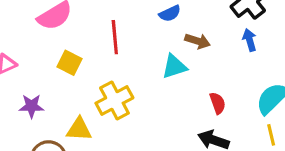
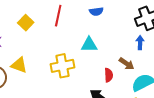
brown arrow: (198, 41) -> (127, 64), moved
yellow cross: (114, 101) -> (62, 66), moved

